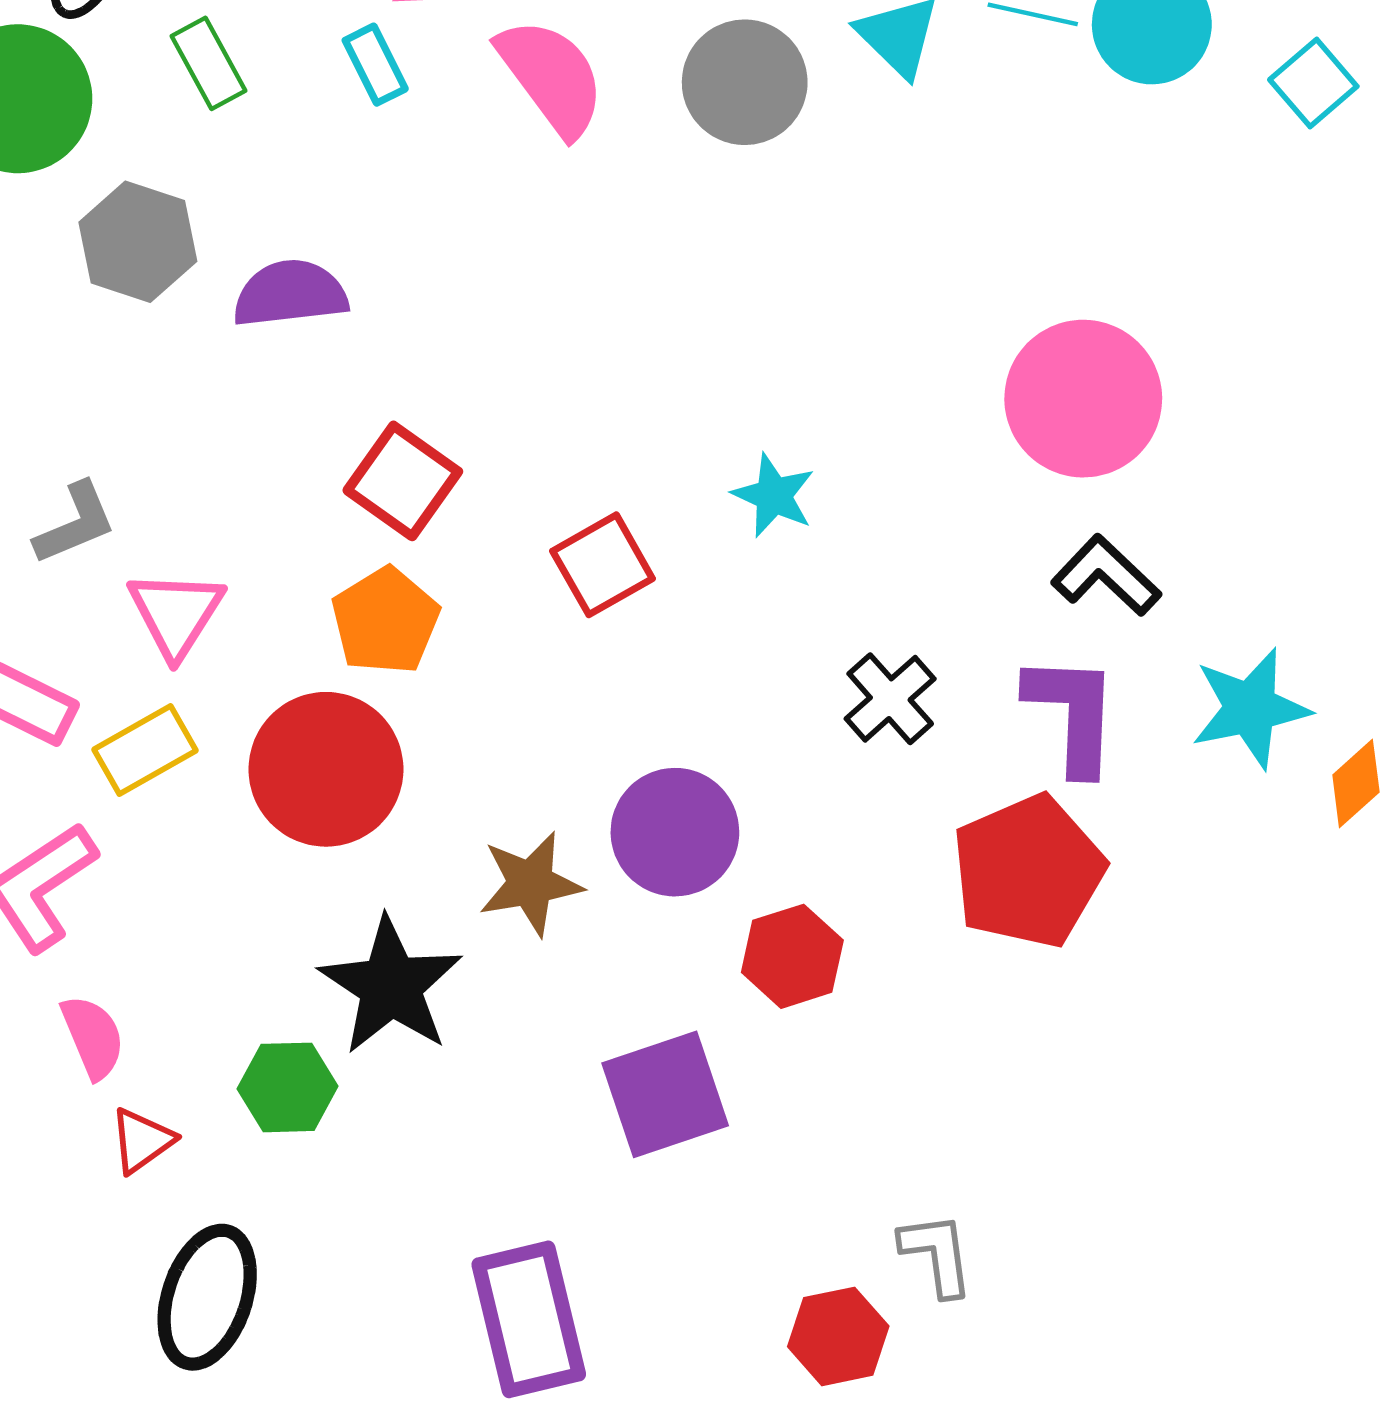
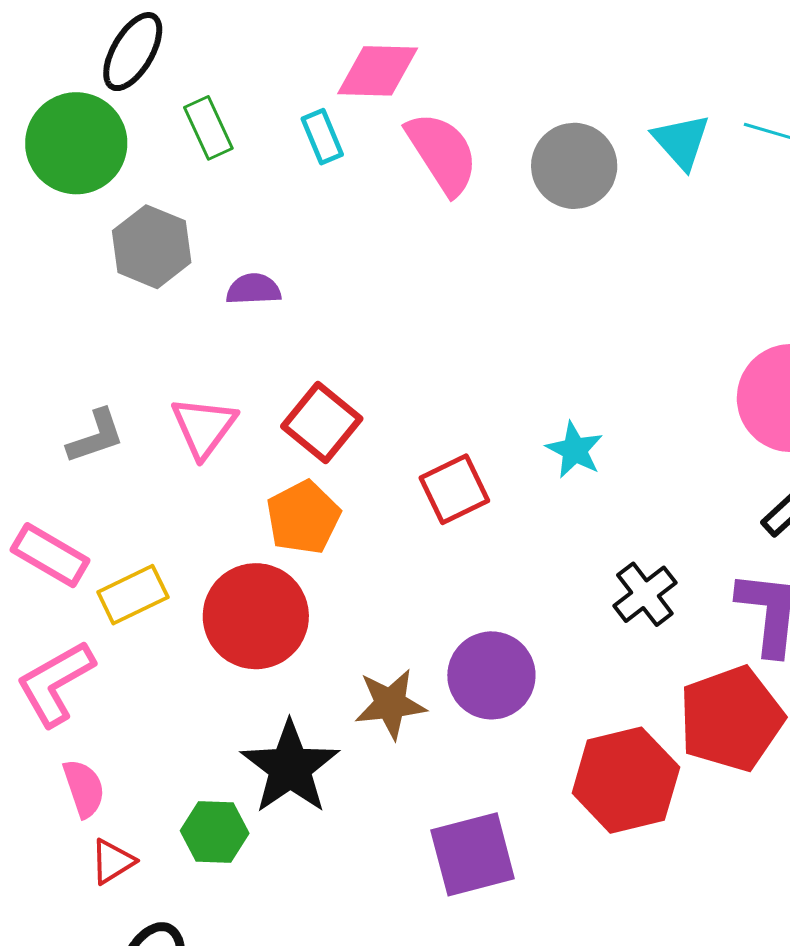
purple semicircle: (290, 294) -> (253, 289), size x0.7
pink triangle: (176, 614) -> (204, 427), moved
red hexagon: (792, 956) -> (626, 780), moved, size x1.5

